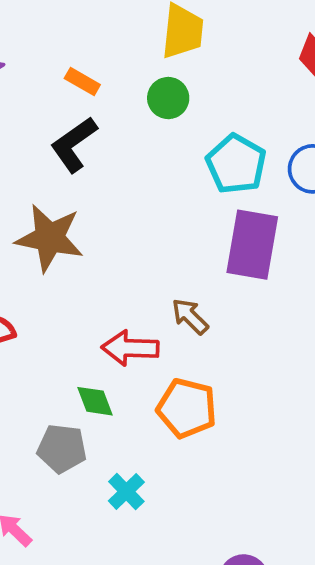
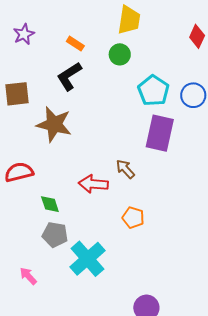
green diamond: (95, 401) -> (50, 204), moved
orange pentagon: (187, 408) -> (133, 218), moved, size x0.7
cyan cross: (126, 491) -> (87, 259), size x1.8

